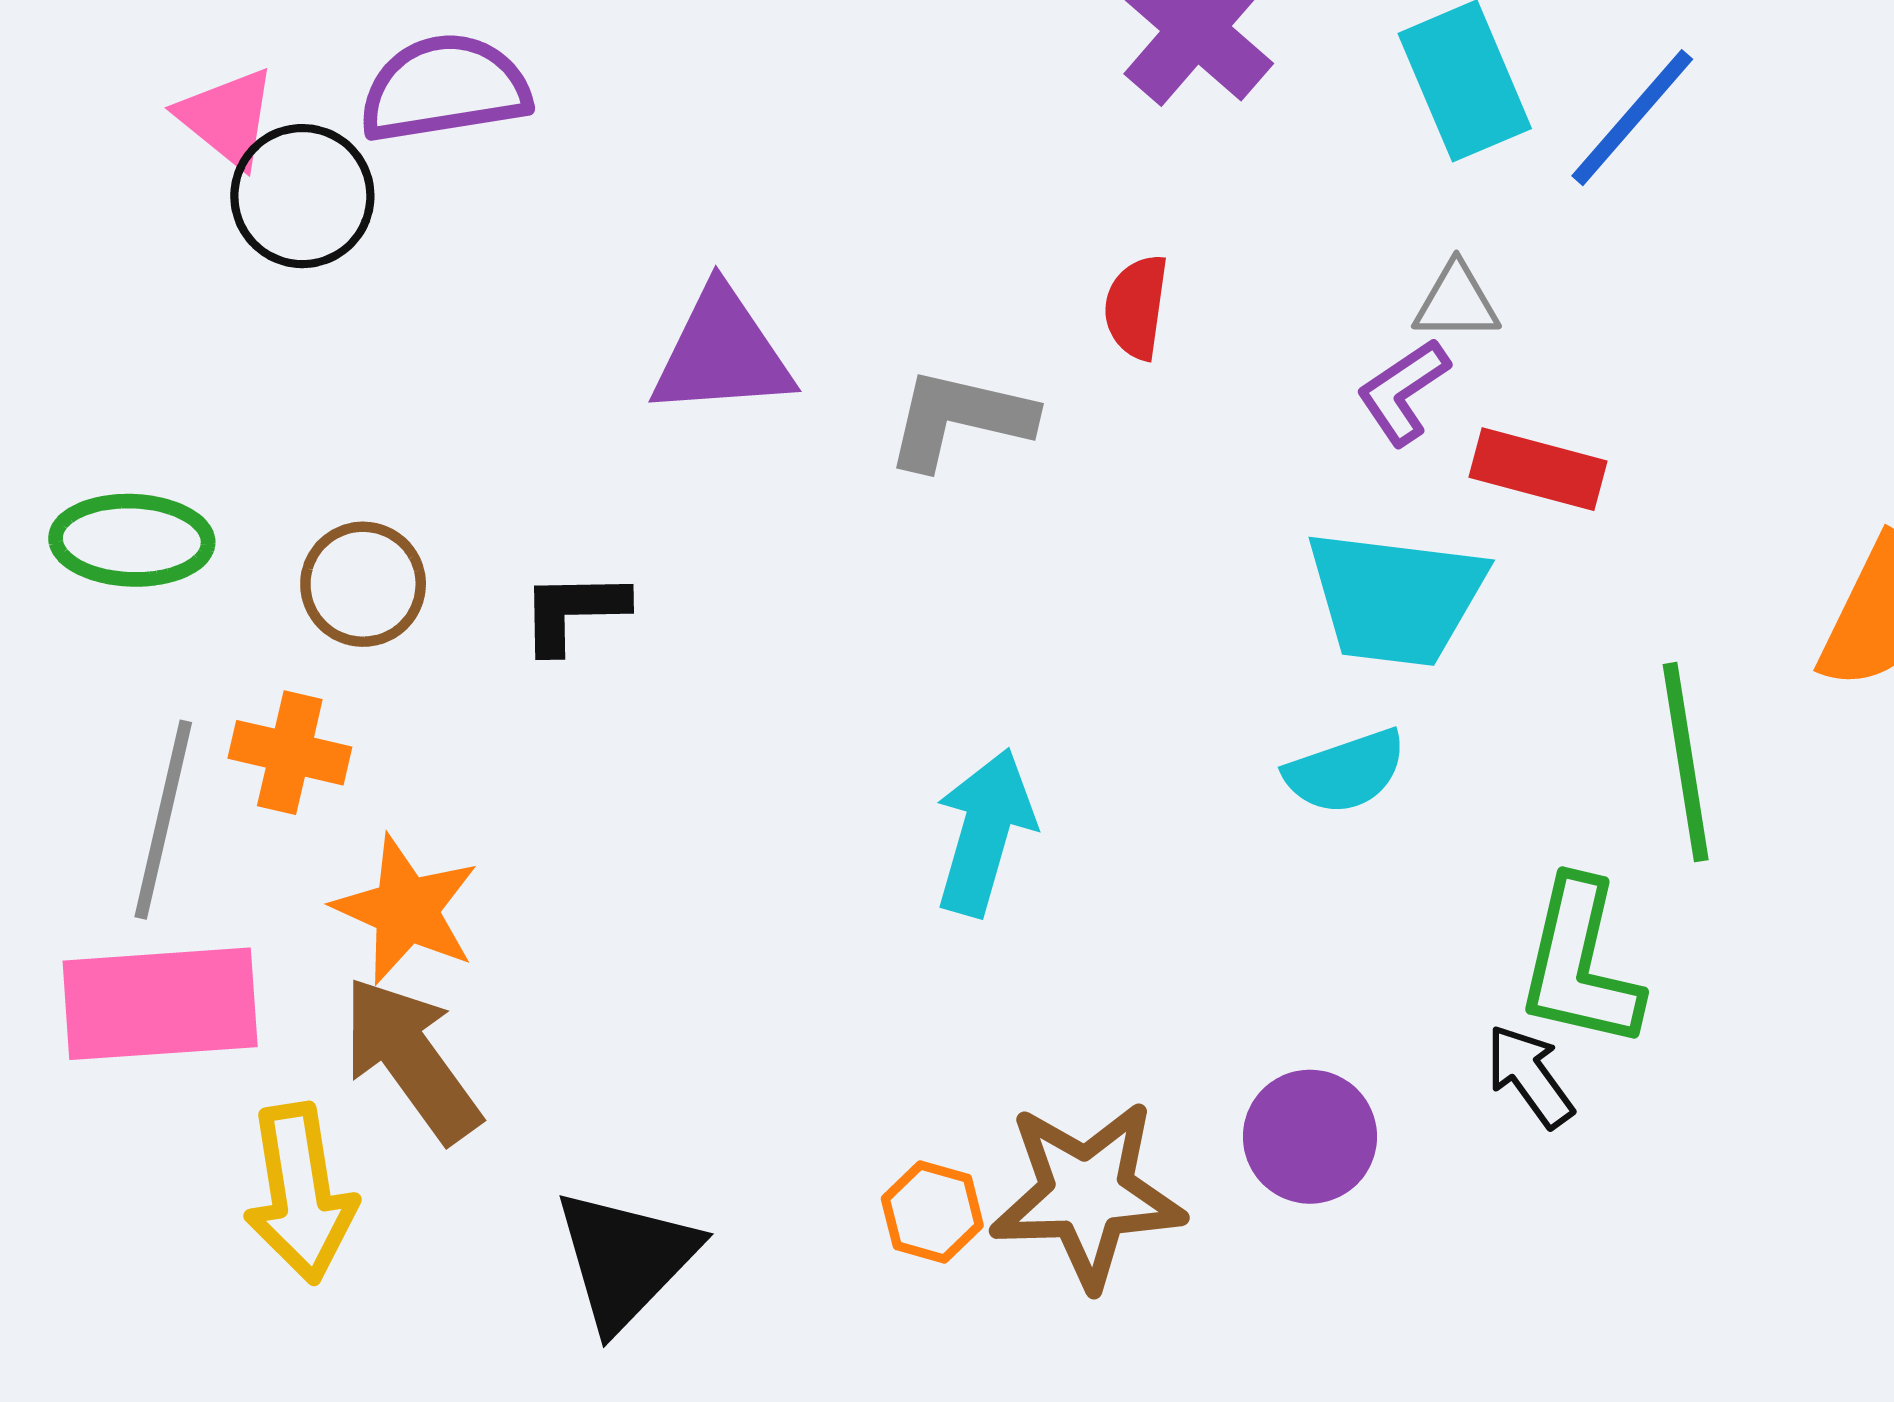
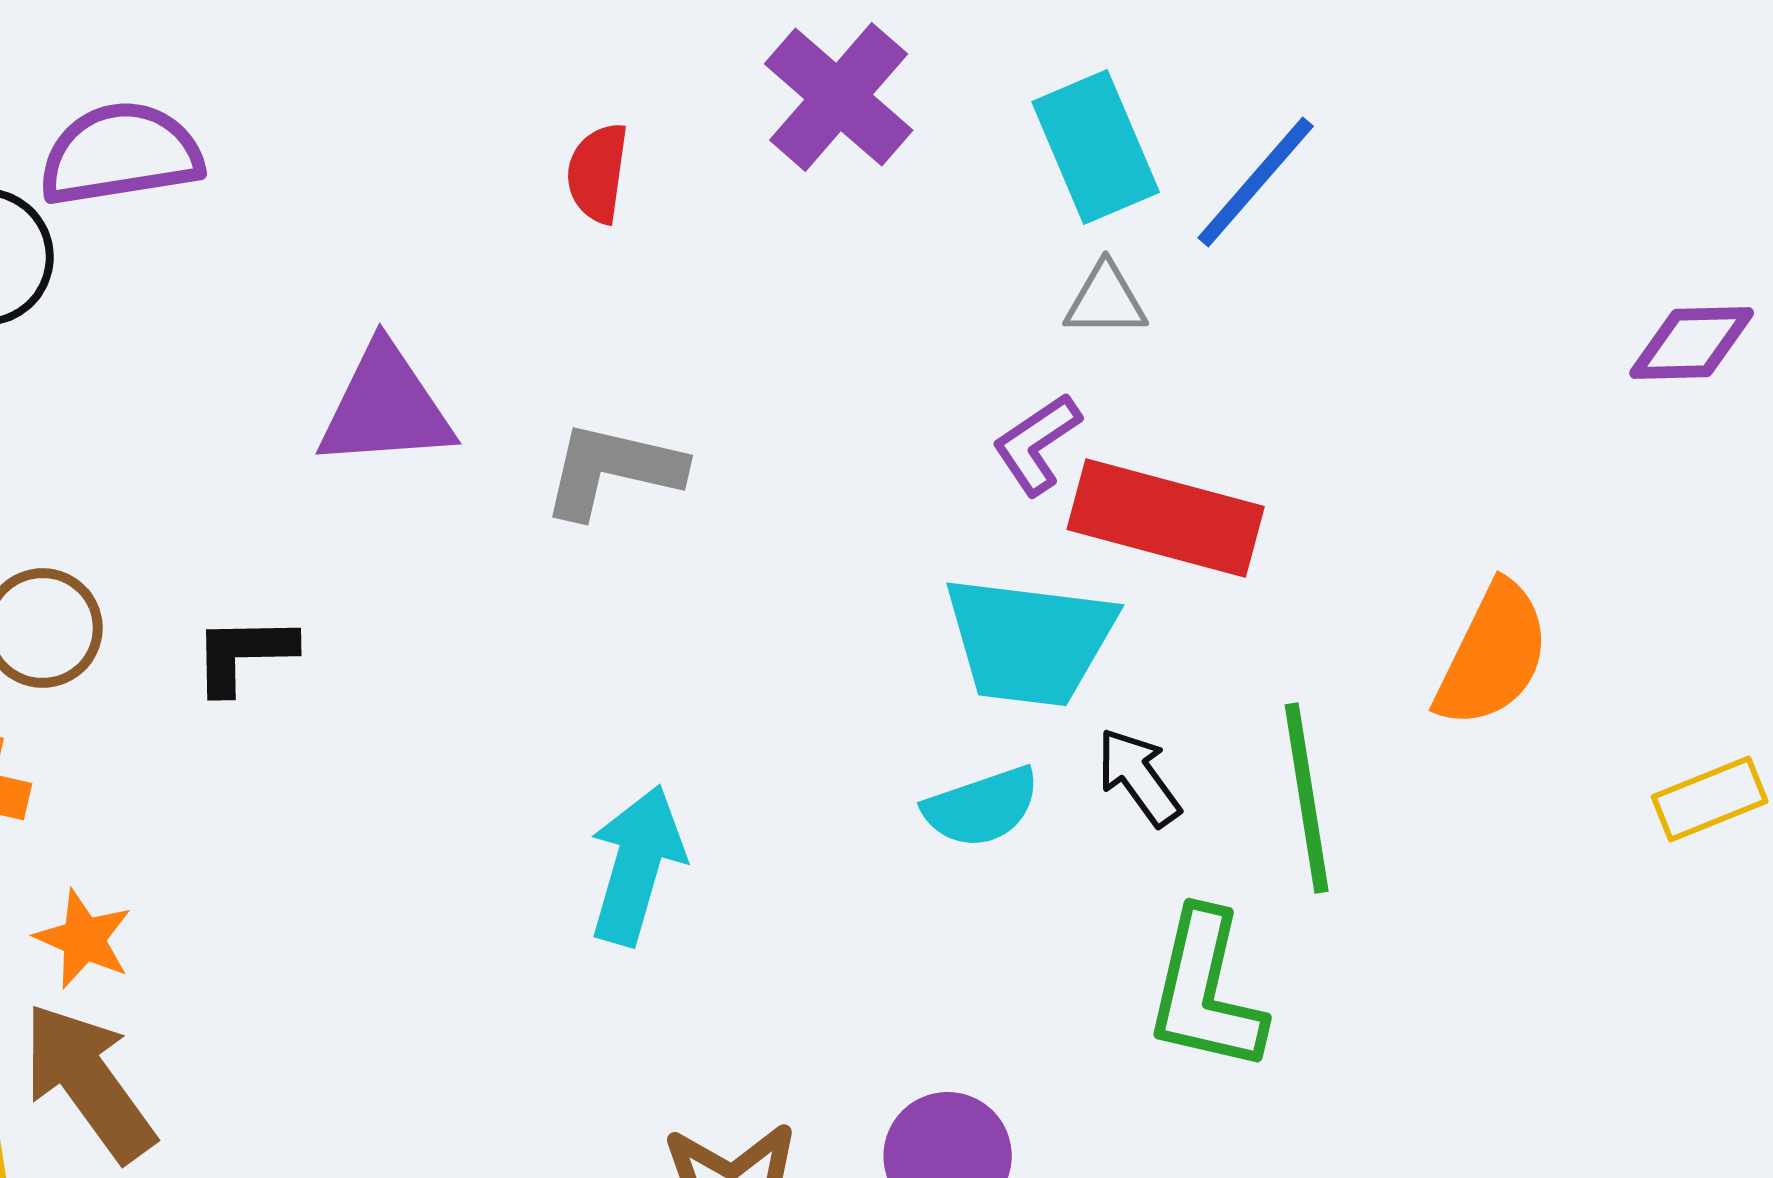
gray triangle: (1456, 302) -> (1106, 300), moved
red semicircle: (1136, 307) -> (598, 173), moved
red rectangle: (1538, 469) -> (1166, 518), size x1.5
orange star: (406, 910) -> (84, 939), size x0.7
black arrow: (1530, 1076) -> (1139, 777), moved

